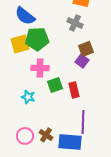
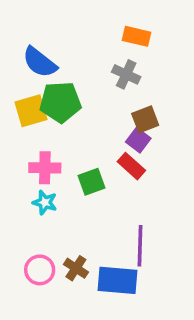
pink cross: (40, 68) -> (45, 168), moved
red rectangle: (74, 90) -> (131, 166), moved, turned -35

